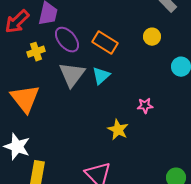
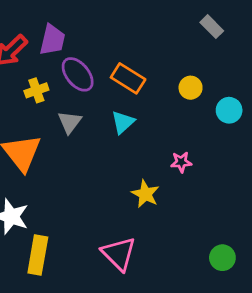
yellow circle: (152, 37) -> (191, 88), moved
gray triangle: (72, 75) -> (70, 122), moved, size x0.7

